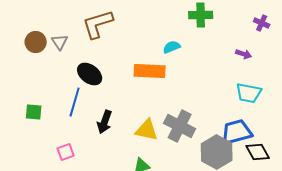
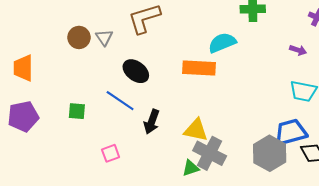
cyan semicircle: (172, 47) -> (222, 43), size x1.5
blue line: (75, 102) -> (120, 101), turned -72
gray cross: (180, 126) -> (210, 153), moved

